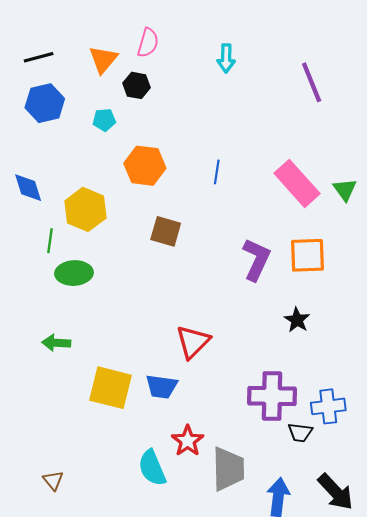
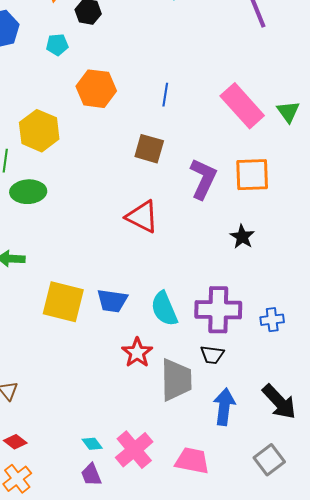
brown square: (166, 231) -> (149, 149), moved
red triangle: (193, 342) -> (142, 217), moved, turned -48
blue cross: (328, 406) -> (272, 320), size x0.7
black trapezoid: (300, 432) -> (212, 355), moved
cyan semicircle: (152, 468) -> (164, 309), moved

